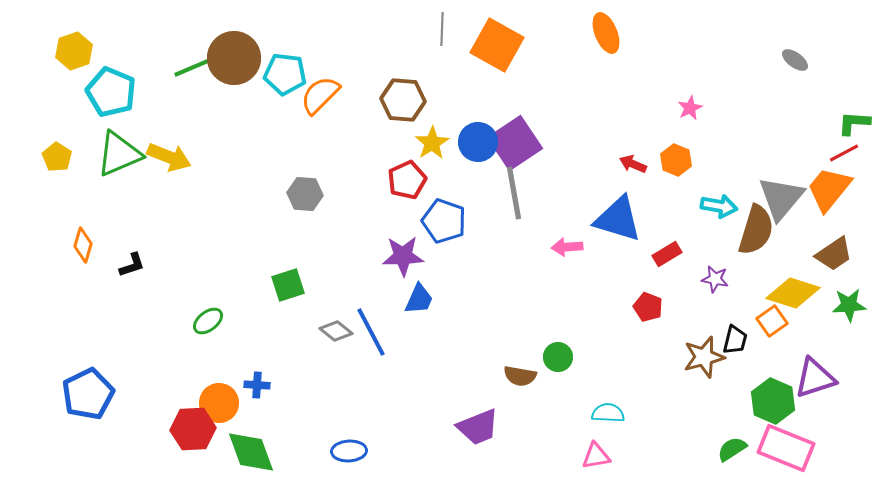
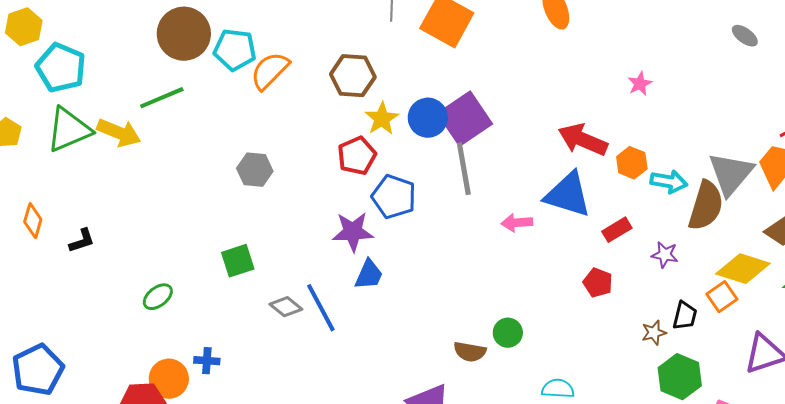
green line: (196, 66) -> (162, 98), moved
orange hexagon: (676, 160) -> (632, 163), moved
red arrow: (633, 164) -> (583, 140), size x1.8
brown star: (704, 357) -> (654, 333), size x0.6
green hexagon: (773, 401) -> (680, 377), moved

